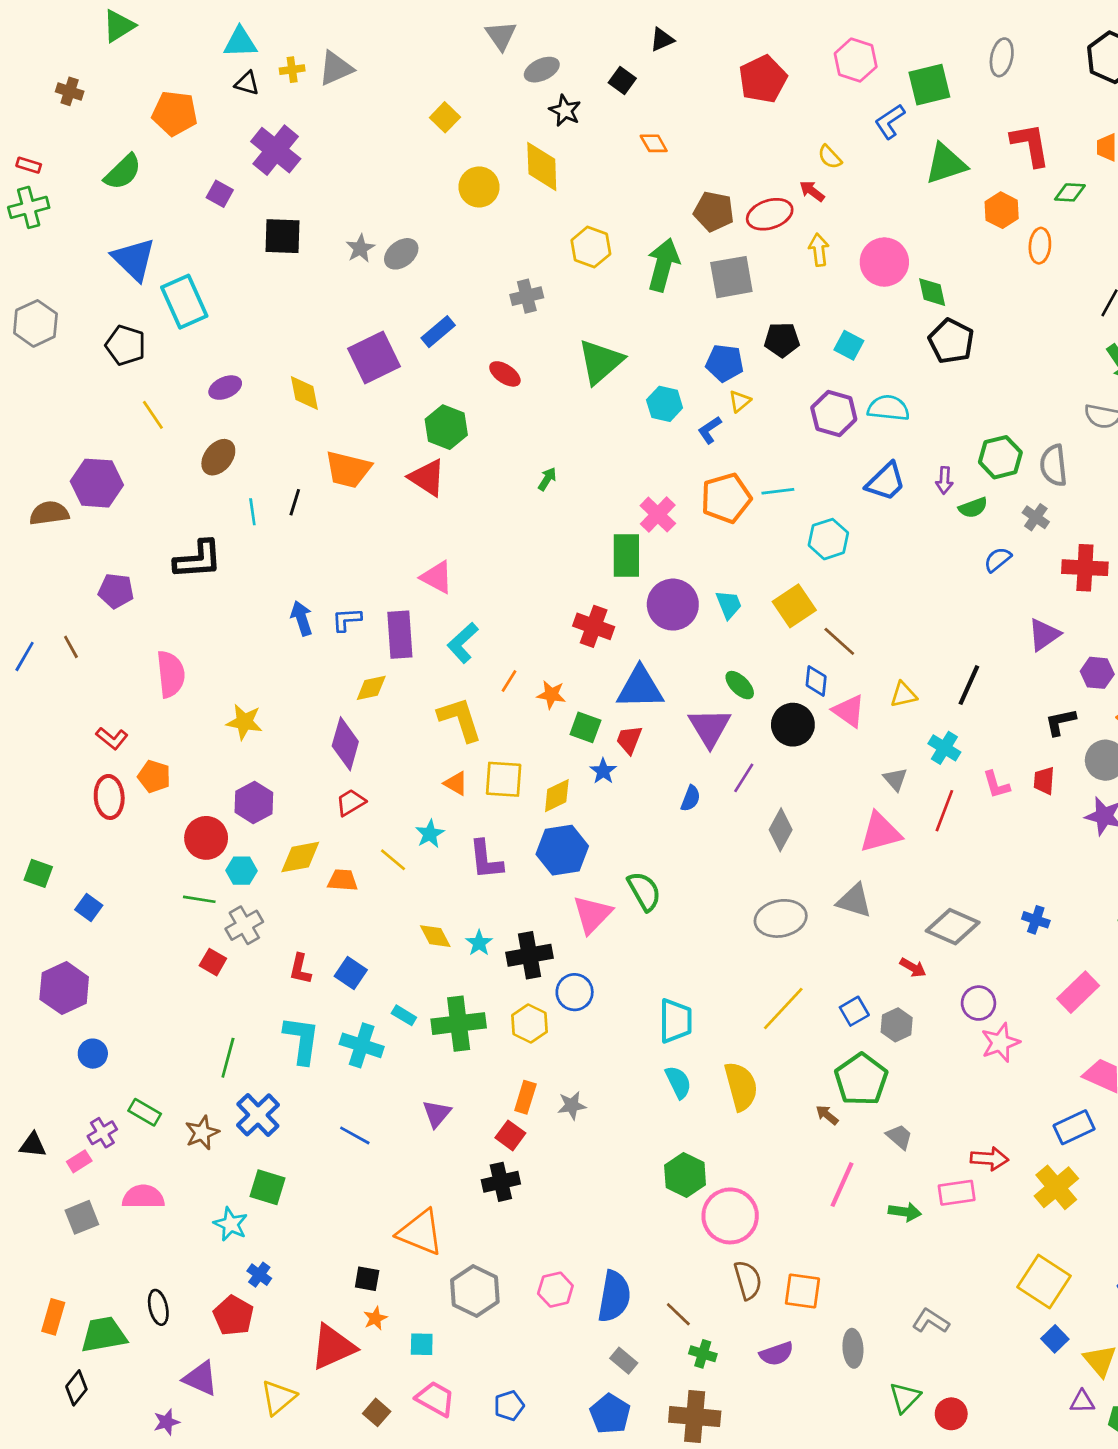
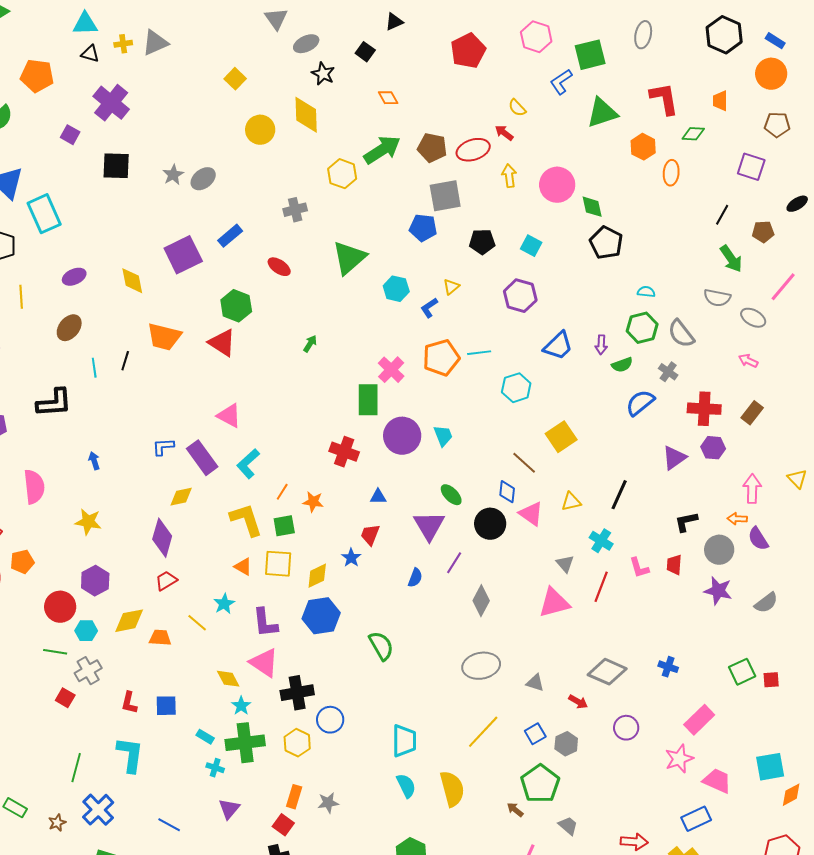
green arrow: (663, 265) -> (382, 150), moved, turned 42
blue pentagon: (725, 363) -> (423, 228), moved
cyan semicircle: (888, 408) -> (646, 292), moved, size x0.6
yellow line: (153, 415) -> (21, 297), turned 30
gray semicircle: (1054, 465) -> (681, 334), turned -32
blue semicircle: (998, 560) -> (640, 403), size x1.4
yellow square: (794, 606) -> (561, 437), moved
blue arrow: (302, 618) -> (94, 461), moved, size x0.7
purple rectangle: (400, 635) -> (202, 458), turned -32
purple hexagon: (1097, 673) -> (713, 448), moved
blue triangle: (640, 688) -> (378, 497), size x0.5
green square: (585, 727) -> (284, 526), moved, turned -30
orange pentagon: (154, 777) -> (22, 562), turned -30
gray triangle: (854, 901) -> (535, 683), moved, size x0.7
pink triangle: (592, 914) -> (264, 663), moved, turned -40
cyan star: (479, 943) -> (241, 706), moved
blue square: (351, 973) -> (166, 706), turned -35
pink star: (1000, 1043) -> (679, 759), moved
cyan cross: (362, 1045) -> (215, 768), moved, size x0.6
brown star: (202, 1133) -> (57, 823), size x0.7

